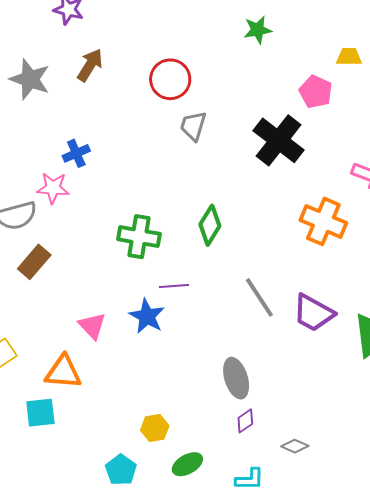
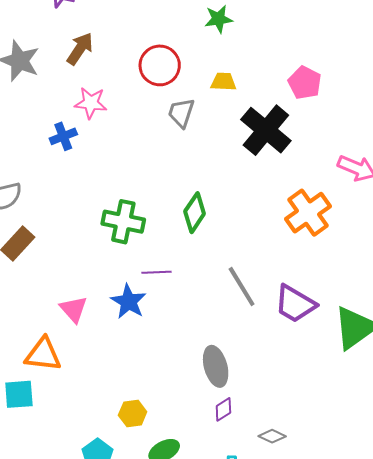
green star: (258, 30) -> (219, 19), moved
yellow trapezoid: (349, 57) -> (223, 82), moved
pink star: (53, 188) -> (91, 103), moved
orange cross: (323, 221) -> (308, 213), turned 30

